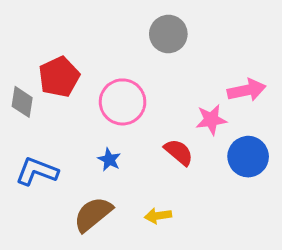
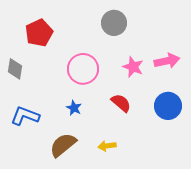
red pentagon: (59, 77) -> (39, 33), moved
pink star: (211, 120) -> (133, 67), moved, turned 30

